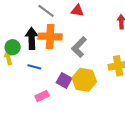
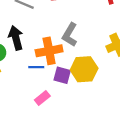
orange cross: (50, 37) -> (49, 51), moved
blue line: (34, 67) -> (36, 67), moved

